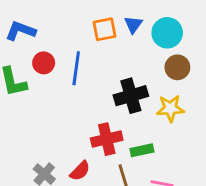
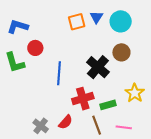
brown circle: (177, 67) -> (121, 52), moved
blue line: (76, 68) -> (59, 73), moved
black cross: (131, 96) -> (98, 67), turned -30
yellow star: (170, 108) -> (135, 93), moved, turned -30

